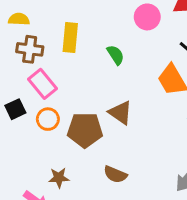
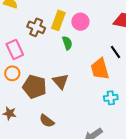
pink circle: (147, 17) -> (80, 22), moved
yellow rectangle: (70, 37) -> (58, 20), moved
brown cross: (30, 49) -> (36, 27), moved

